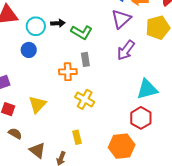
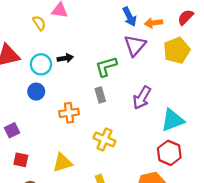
green L-shape: (82, 32) -> (106, 67), moved, turned 140
purple arrow: (126, 50) -> (142, 98), moved
orange cross: (68, 72) -> (69, 113), moved
yellow triangle: (37, 104) -> (62, 163), moved, turned 36

